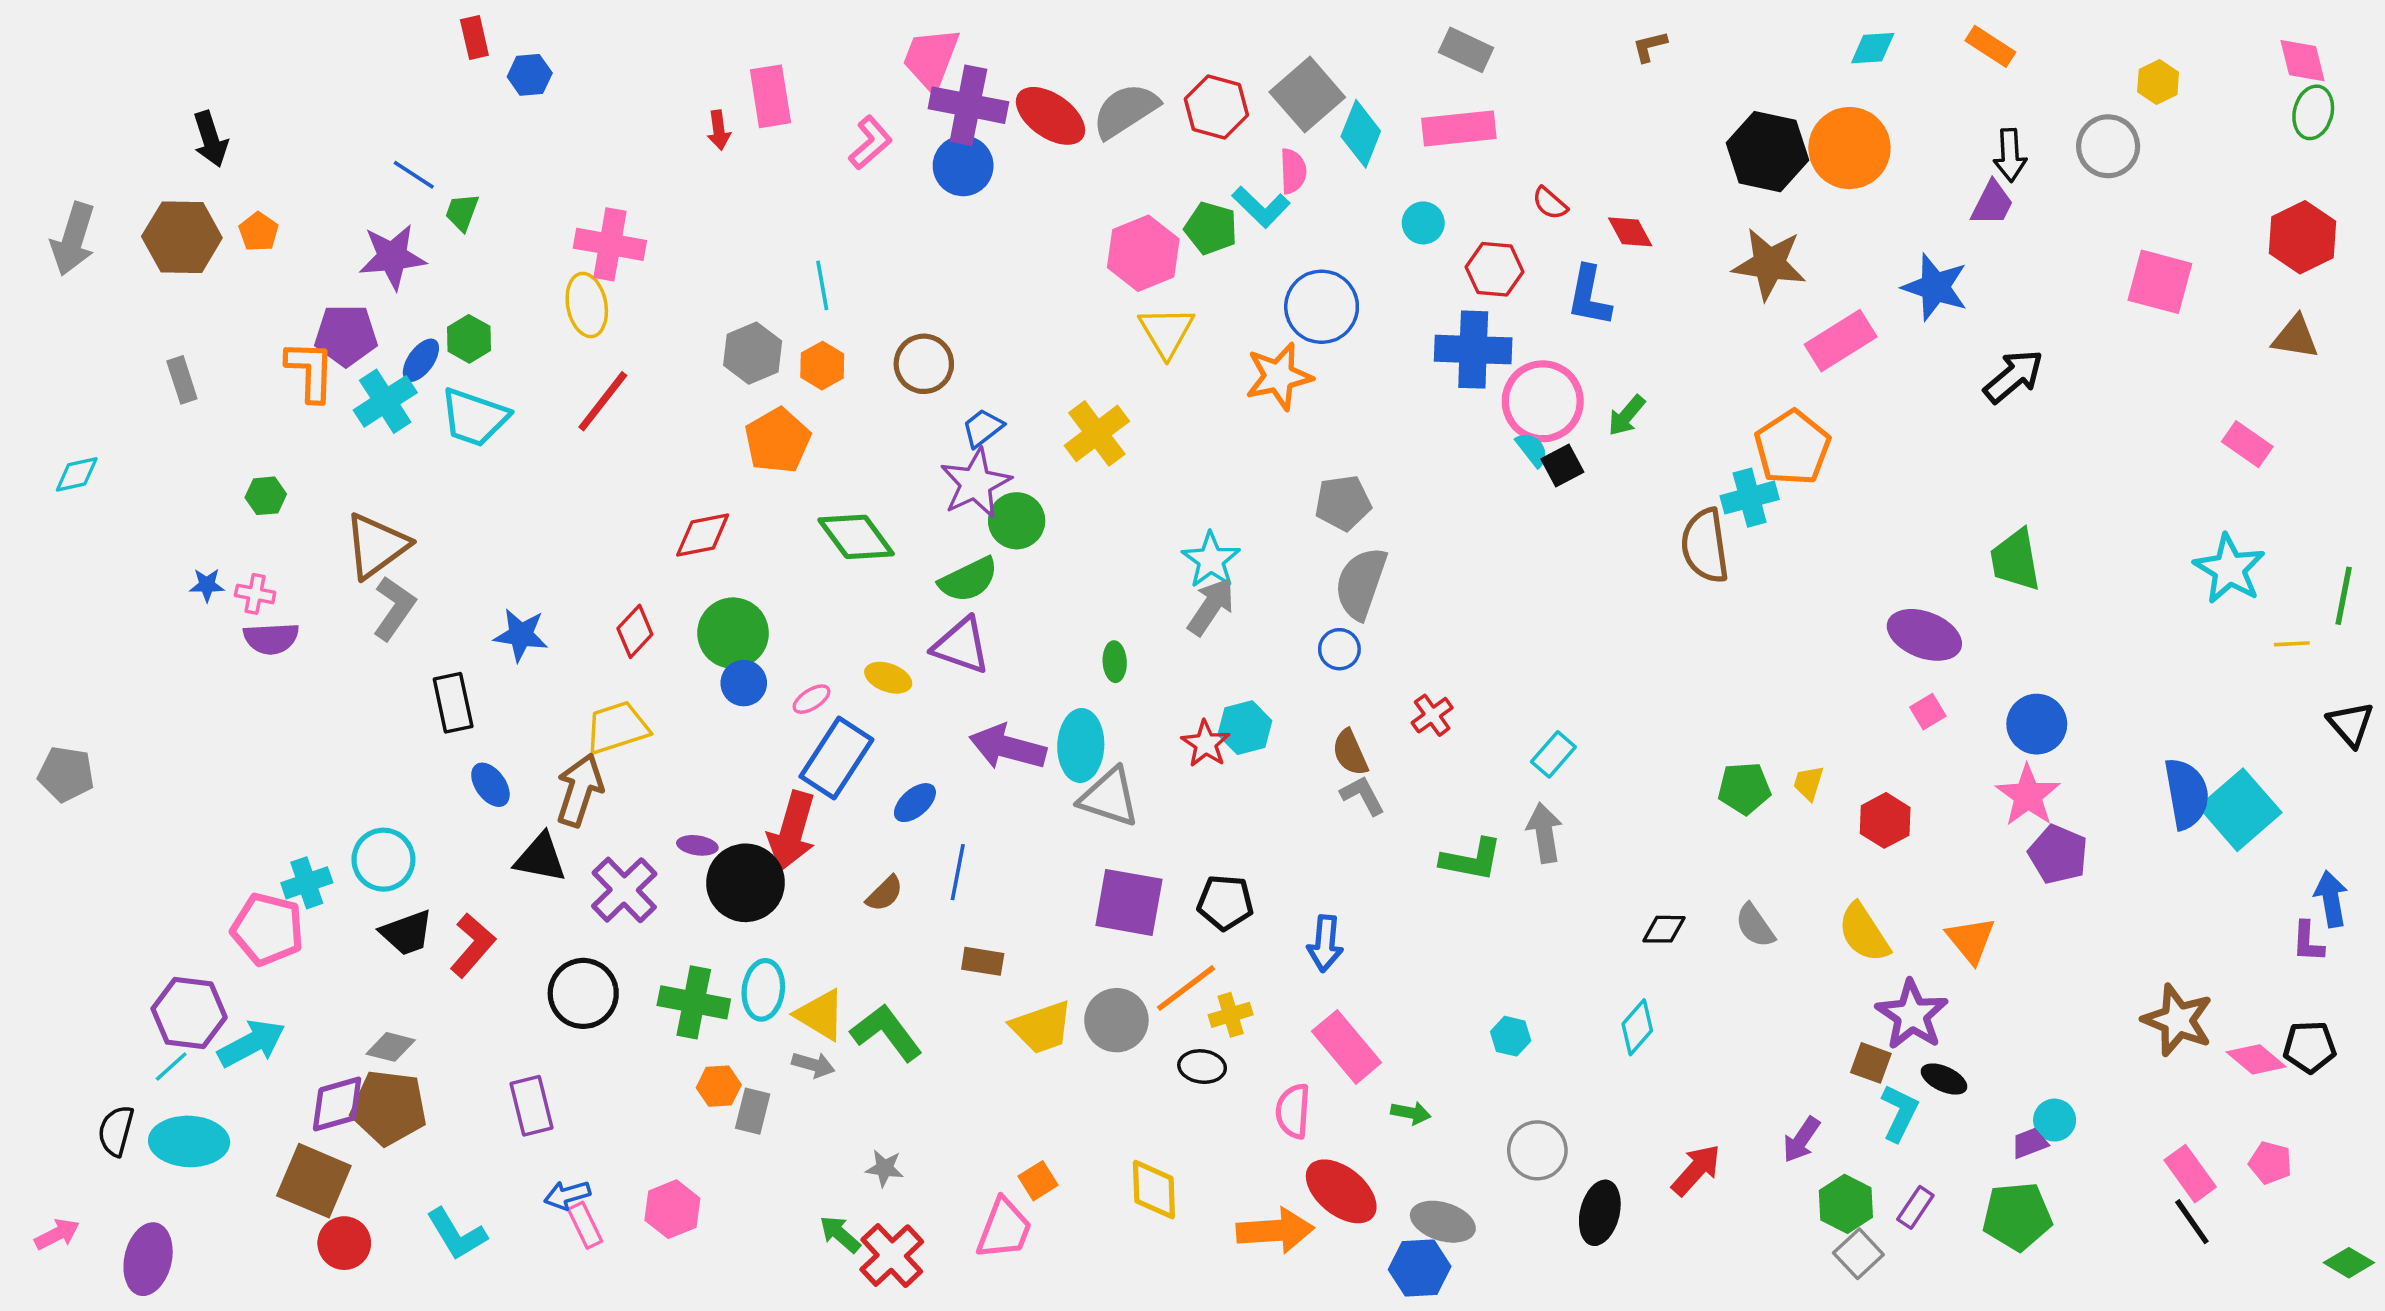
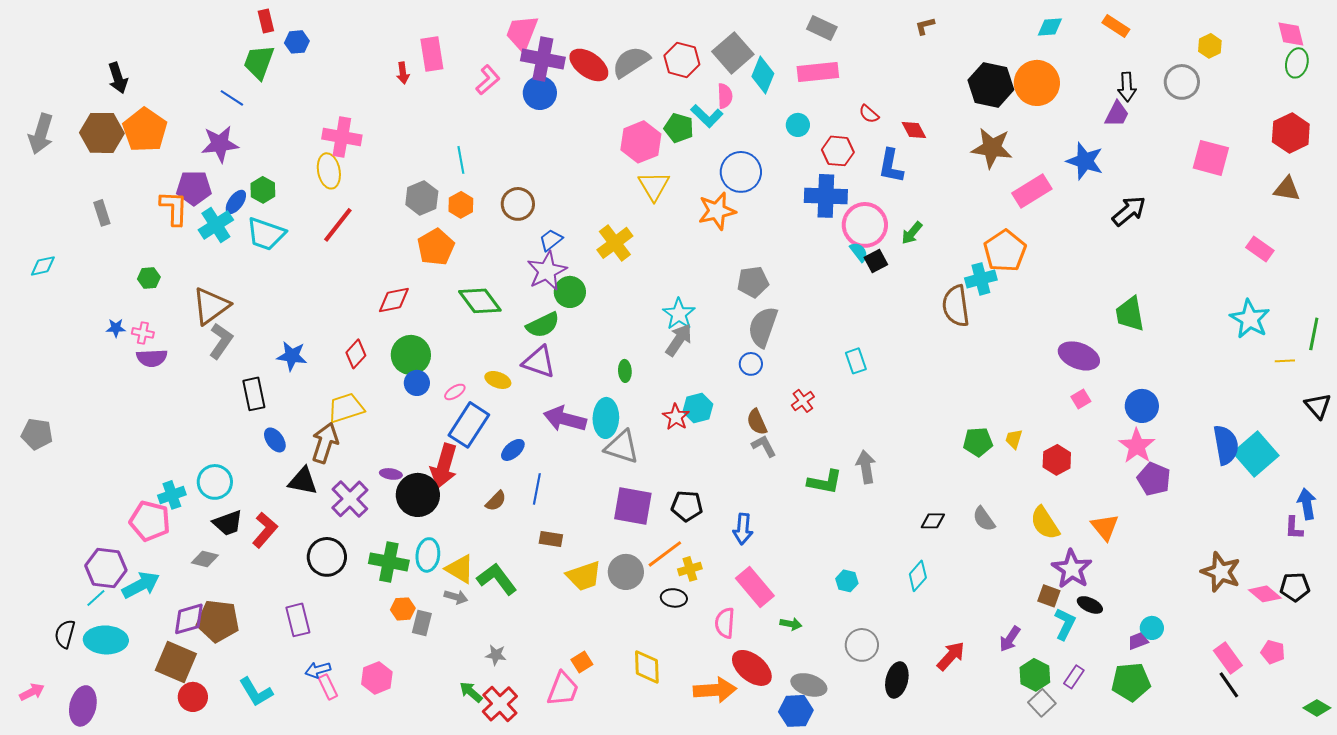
green trapezoid: (462, 212) -> (259, 62), moved, size x1.6
orange pentagon: (259, 232) -> (145, 130), size x2.0
cyan rectangle: (1553, 754) -> (856, 361), moved, turned -60
gray diamond: (391, 1047) -> (205, 559), moved

